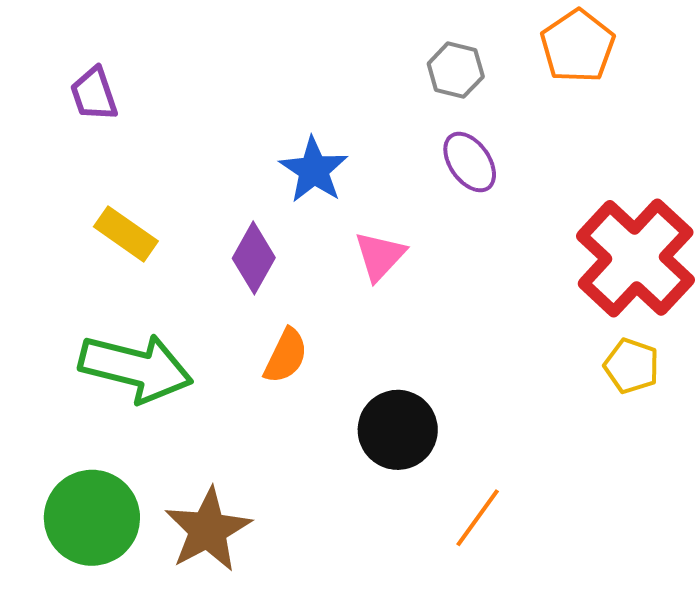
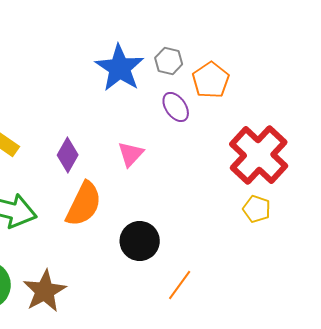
orange pentagon: (578, 46) -> (211, 80), moved
blue star: (314, 170) -> (120, 68), moved, size x1.4
orange semicircle: (286, 356) -> (84, 204), size x1.6

